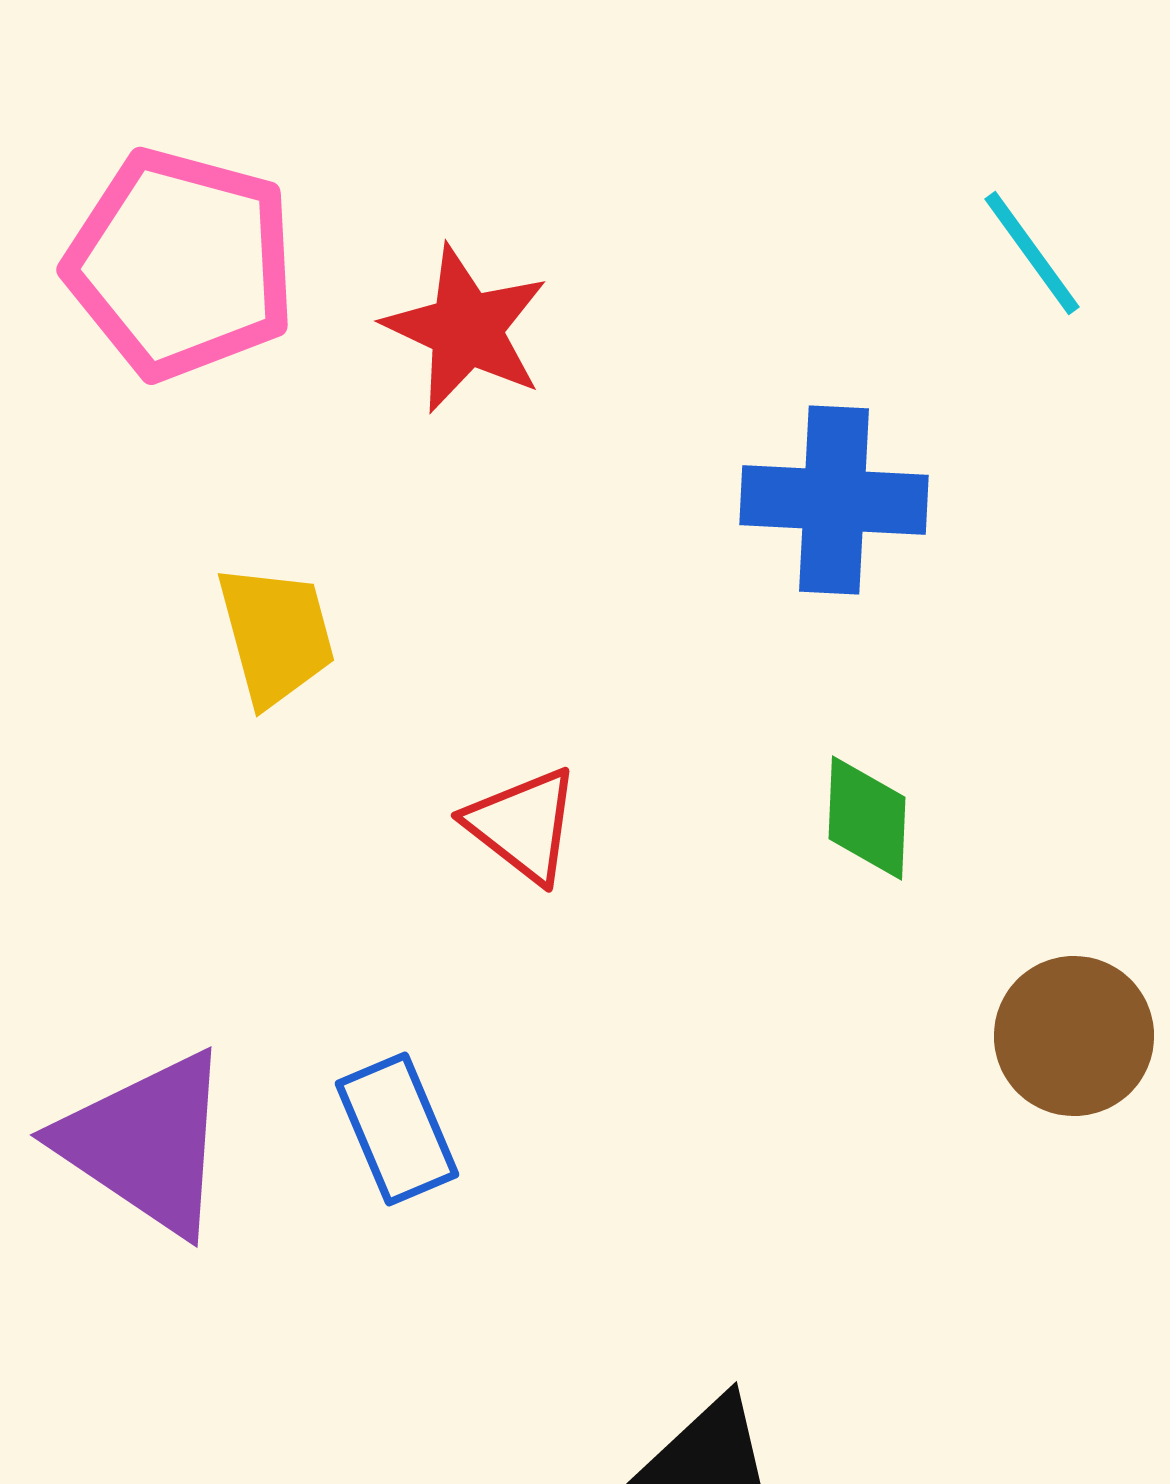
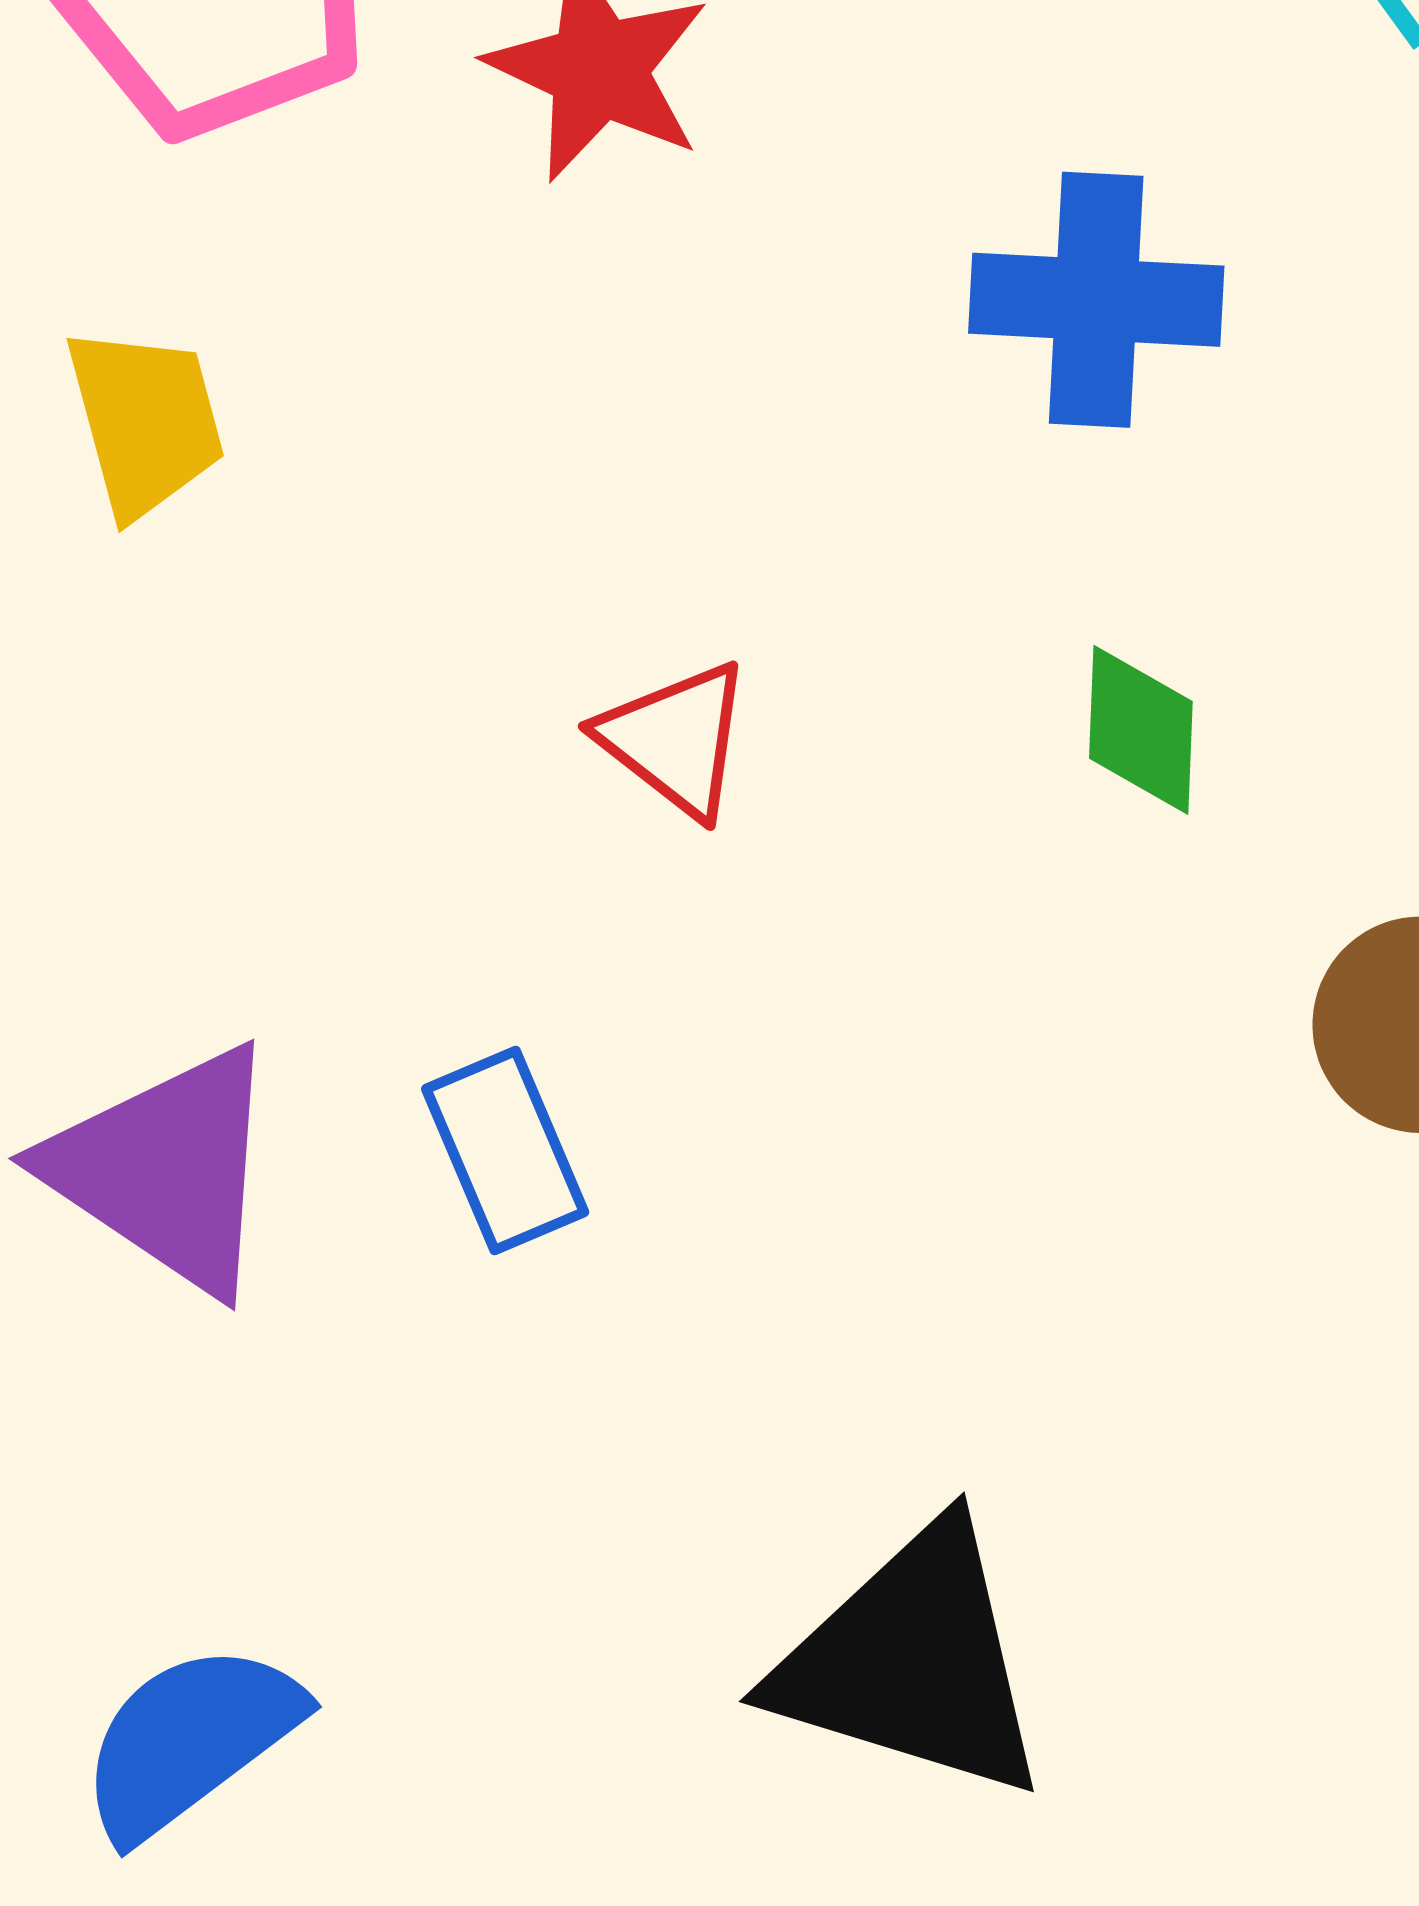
yellow trapezoid: (276, 635) -> (145, 421), moved

